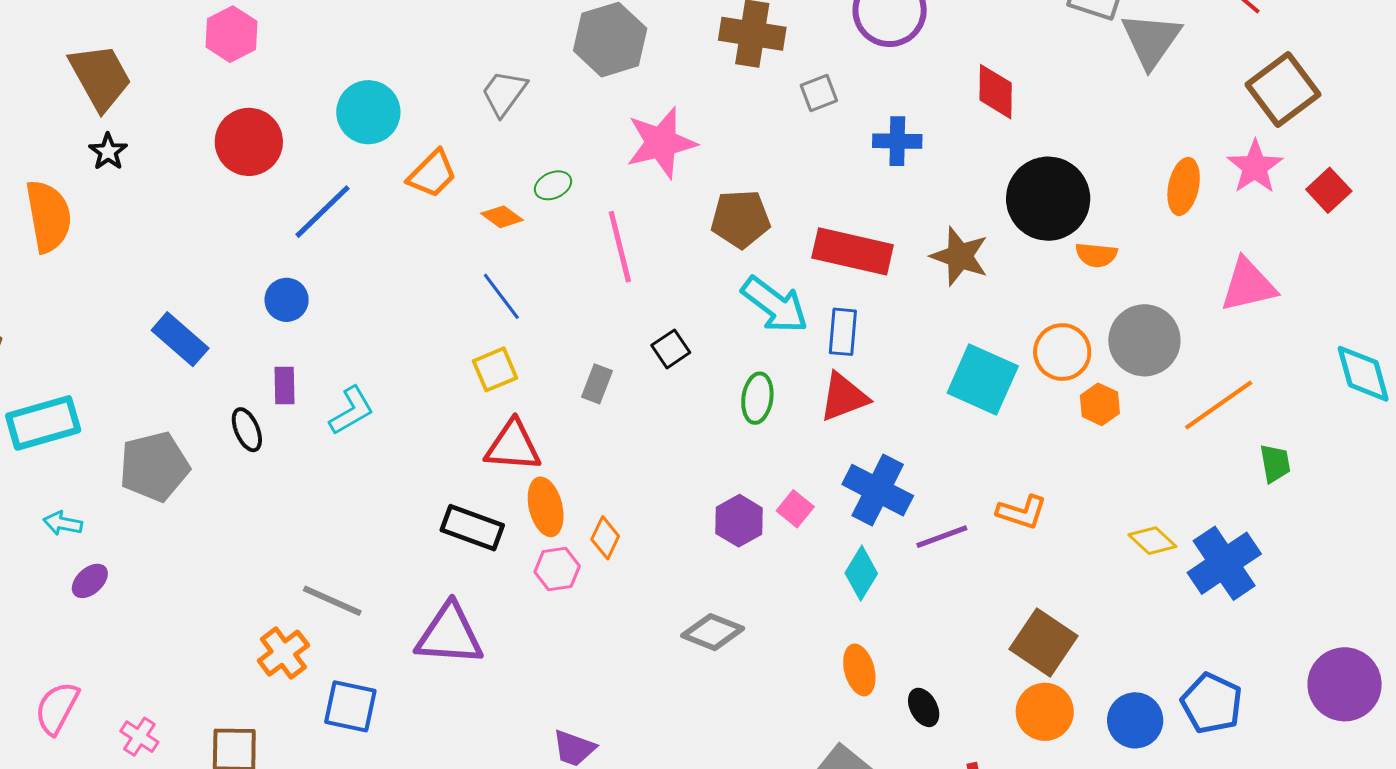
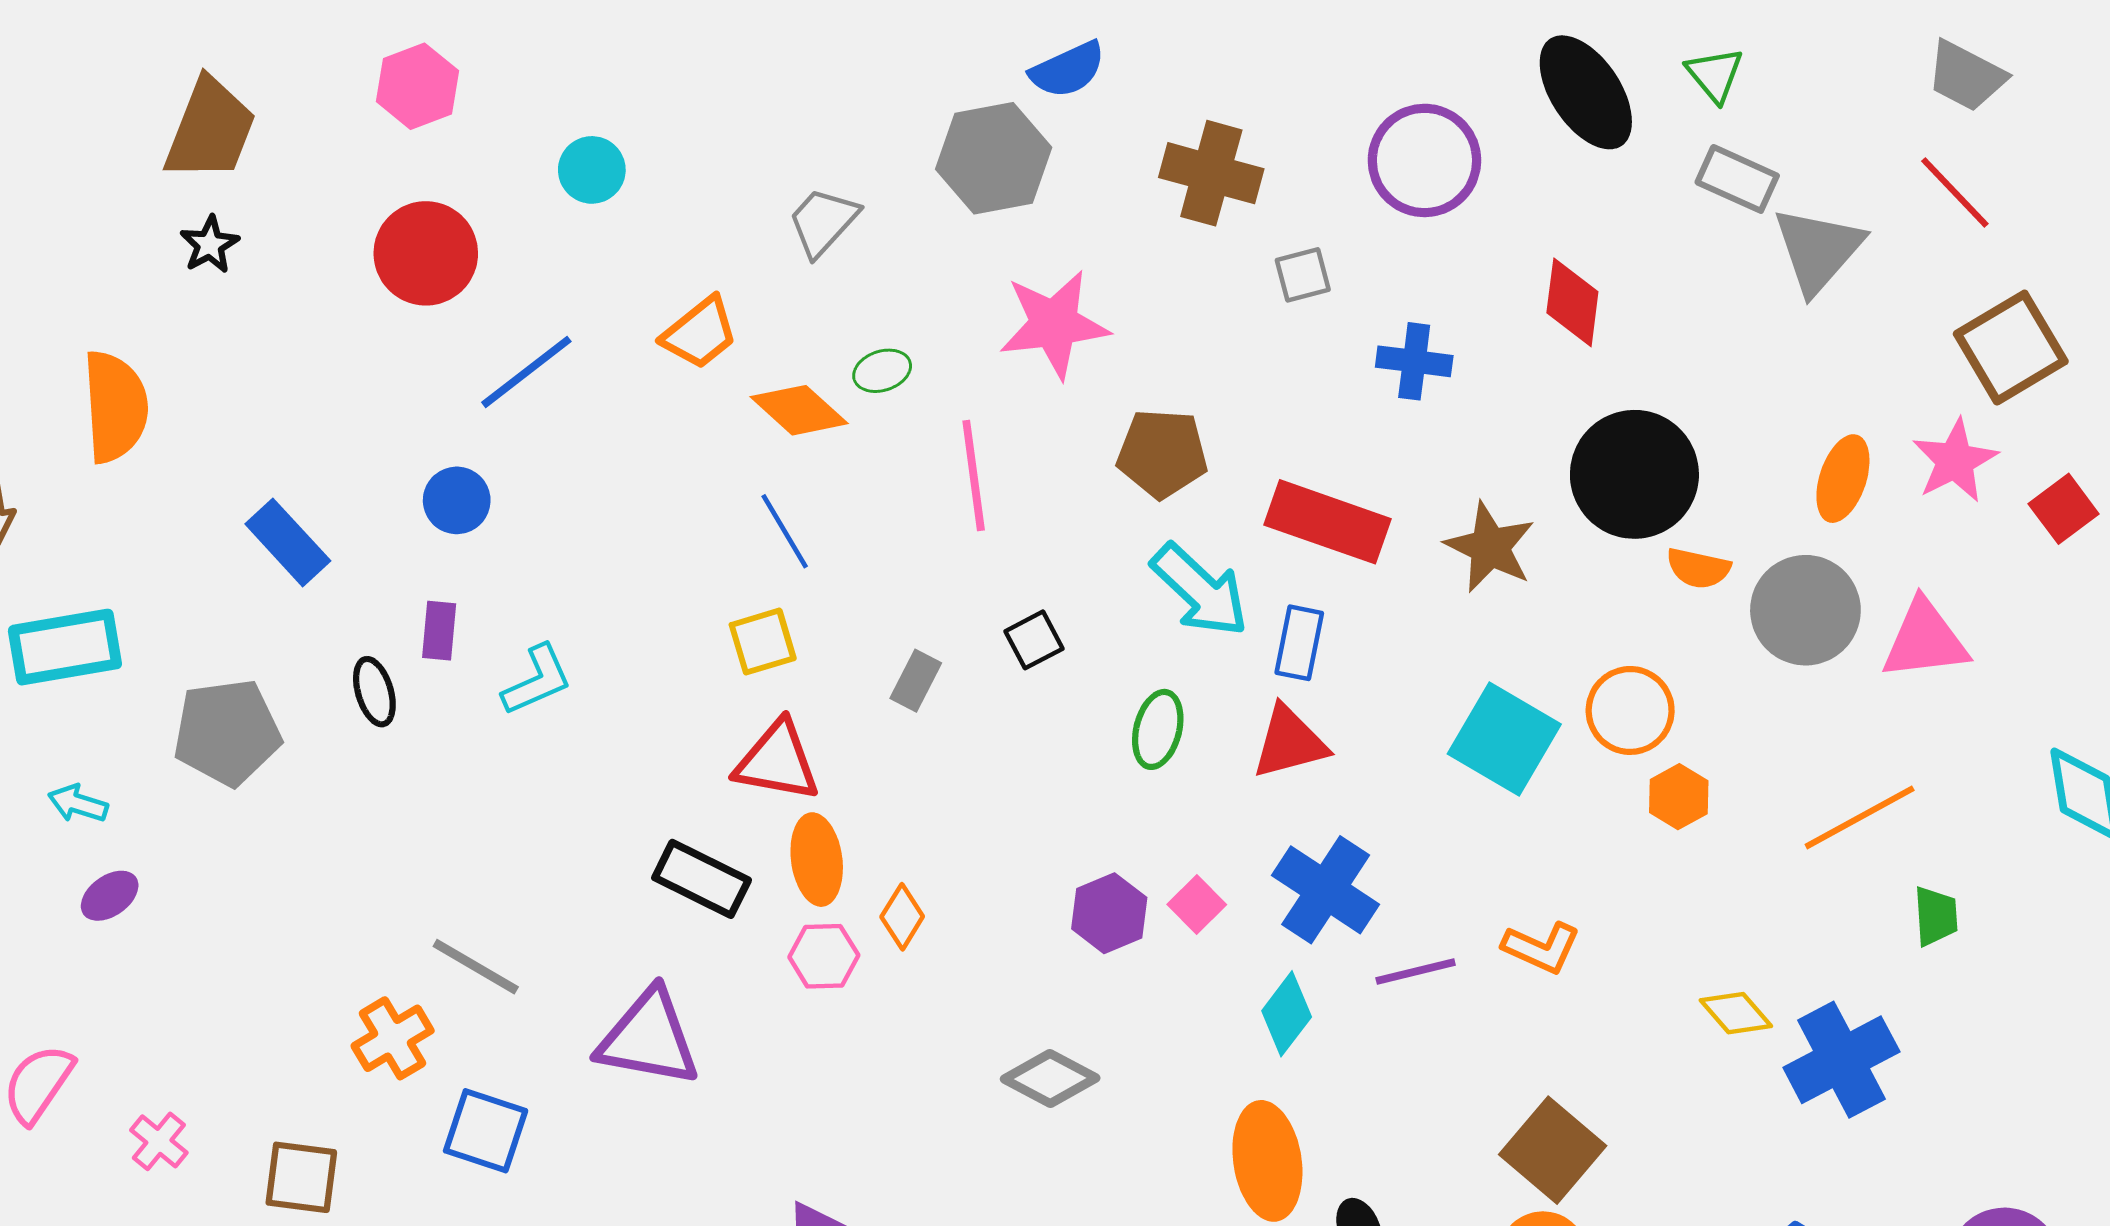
brown trapezoid: (100, 77) -> (210, 130), turned 44
cyan circle: (368, 112) -> (592, 170), moved, size x0.7
orange semicircle: (48, 216) -> (115, 407), moved
orange diamond: (502, 217) -> (799, 410), size x1.5
gray circle: (1144, 340) -> (1805, 610), moved
orange ellipse: (859, 670) -> (1267, 1161), size x1.5

